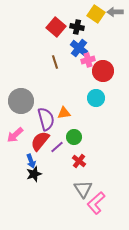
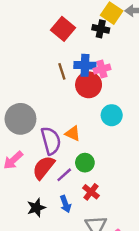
black cross: (77, 27) -> (101, 29), moved
blue cross: (79, 48) -> (85, 65), moved, turned -36
red circle: (103, 71) -> (89, 85), moved
orange triangle: (64, 113) -> (73, 133), turned 32
blue arrow: (31, 161) -> (65, 204), moved

